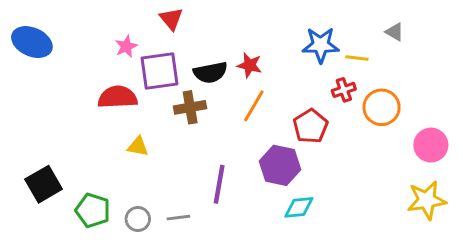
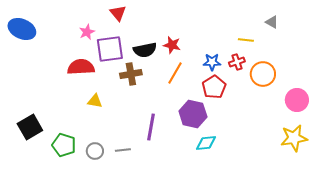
blue star: (321, 45) -> (212, 62), moved, size x0.7

